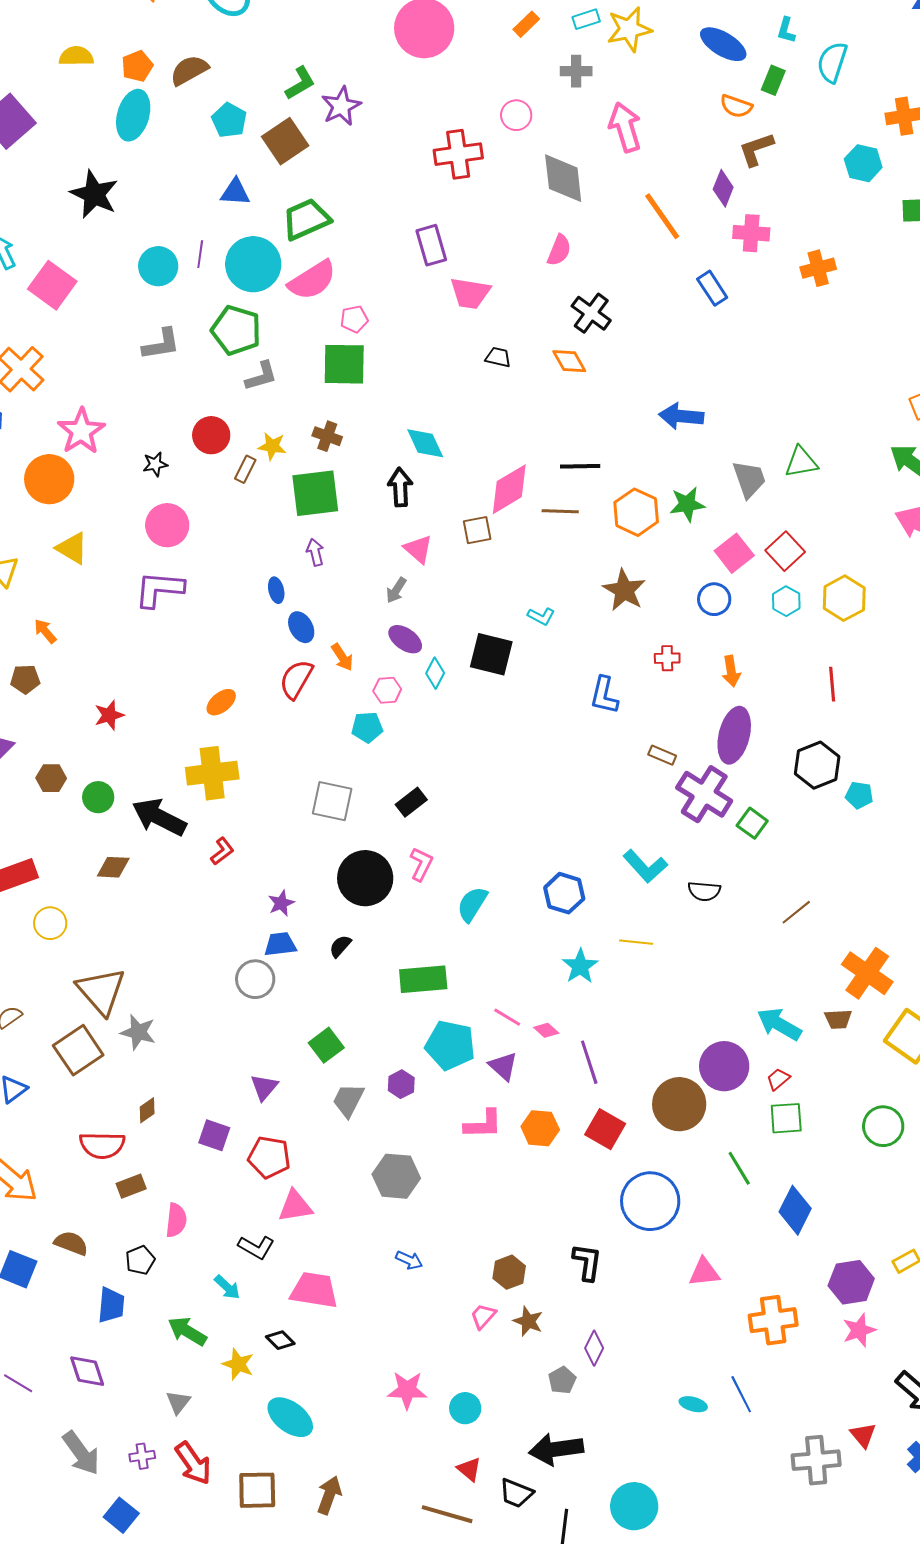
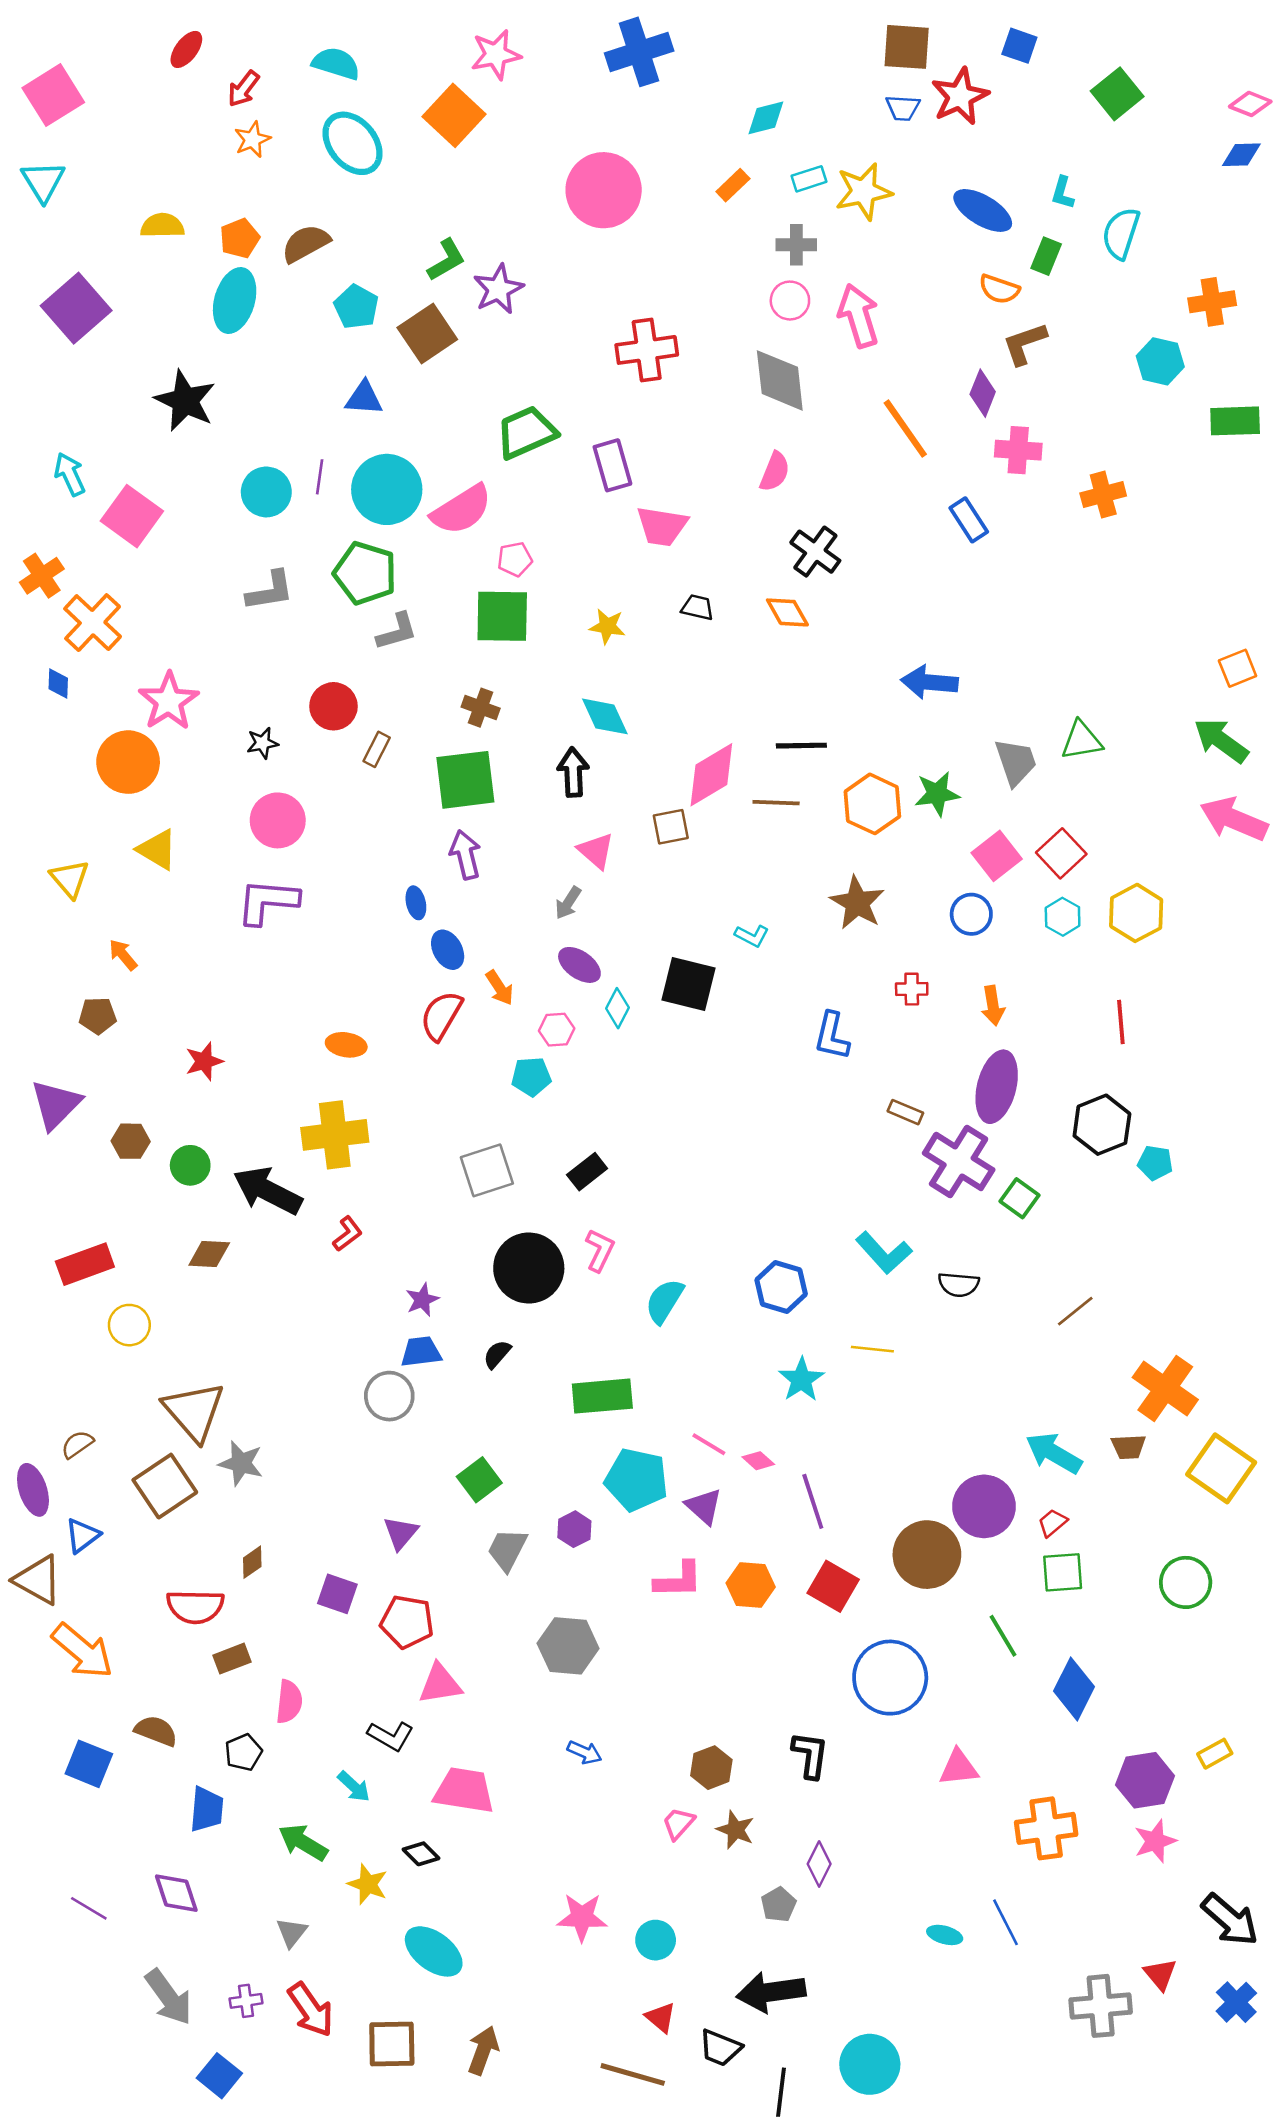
pink circle: (516, 115) -> (790, 301), moved
green trapezoid: (306, 219) -> (526, 432), moved
yellow star: (272, 446) -> (607, 626), moved
purple arrow: (315, 552) -> (465, 855), size x1.4
orange ellipse: (221, 702) -> (346, 1045), turned 48
gray square: (332, 801) -> (487, 1170), turned -30

